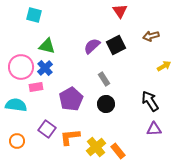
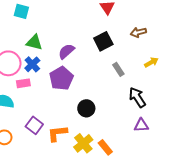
purple semicircle: (92, 46) -> (66, 51), moved
gray rectangle: (104, 79) -> (118, 69), moved
purple pentagon: (71, 99) -> (61, 78), moved
black circle: (106, 104) -> (86, 108), moved

